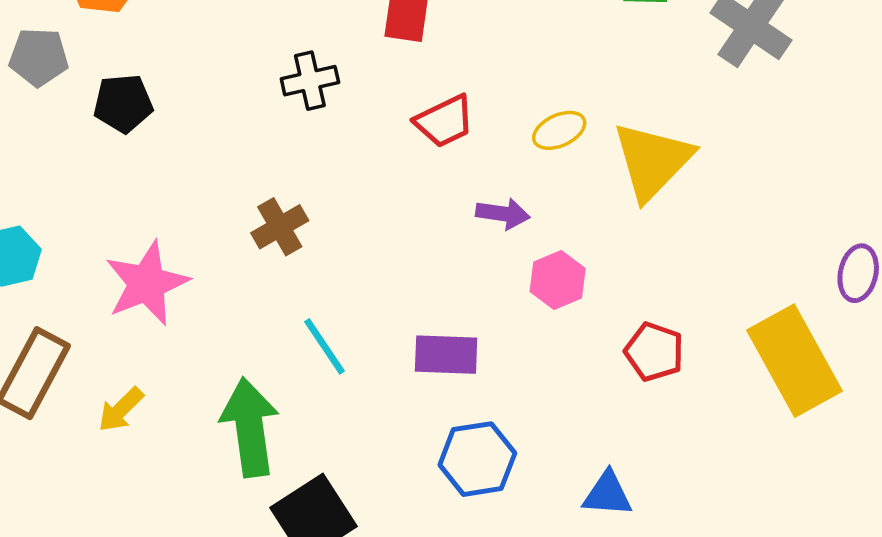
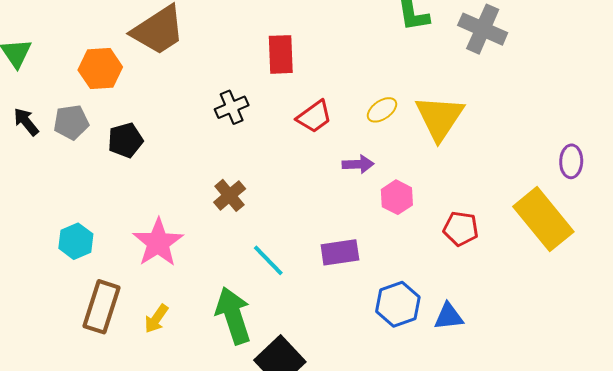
blue hexagon: (477, 459) -> (398, 304), moved

